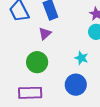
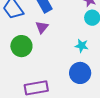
green circle: (37, 62) -> (21, 46), moved

